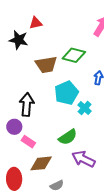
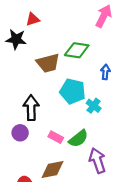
cyan pentagon: (66, 93) -> (73, 91), turned -30
pink rectangle: (28, 142) -> (56, 137), moved
purple arrow: (83, 159) -> (97, 161), turned 50

